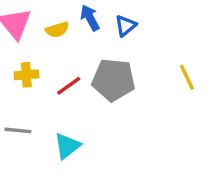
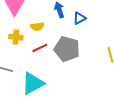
yellow semicircle: (57, 30) -> (37, 26), moved
cyan triangle: (67, 146) -> (33, 83), size x1.4

